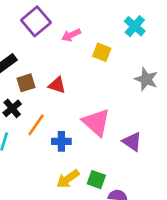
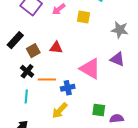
orange line: (36, 125) -> (47, 80), turned 66
purple triangle: (132, 142) -> (117, 59), moved
yellow arrow: (68, 179) -> (60, 111), moved

